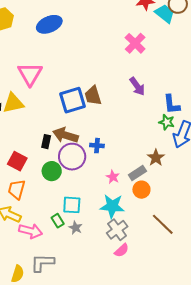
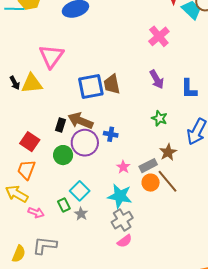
blue L-shape: (172, 104) -> (189, 89), moved
green star: (167, 122) -> (159, 118), moved
cyan square: (72, 205) -> (80, 191), turned 36
brown line: (163, 224) -> (167, 181), moved
pink arrow: (31, 231) -> (36, 213), size x0.7

